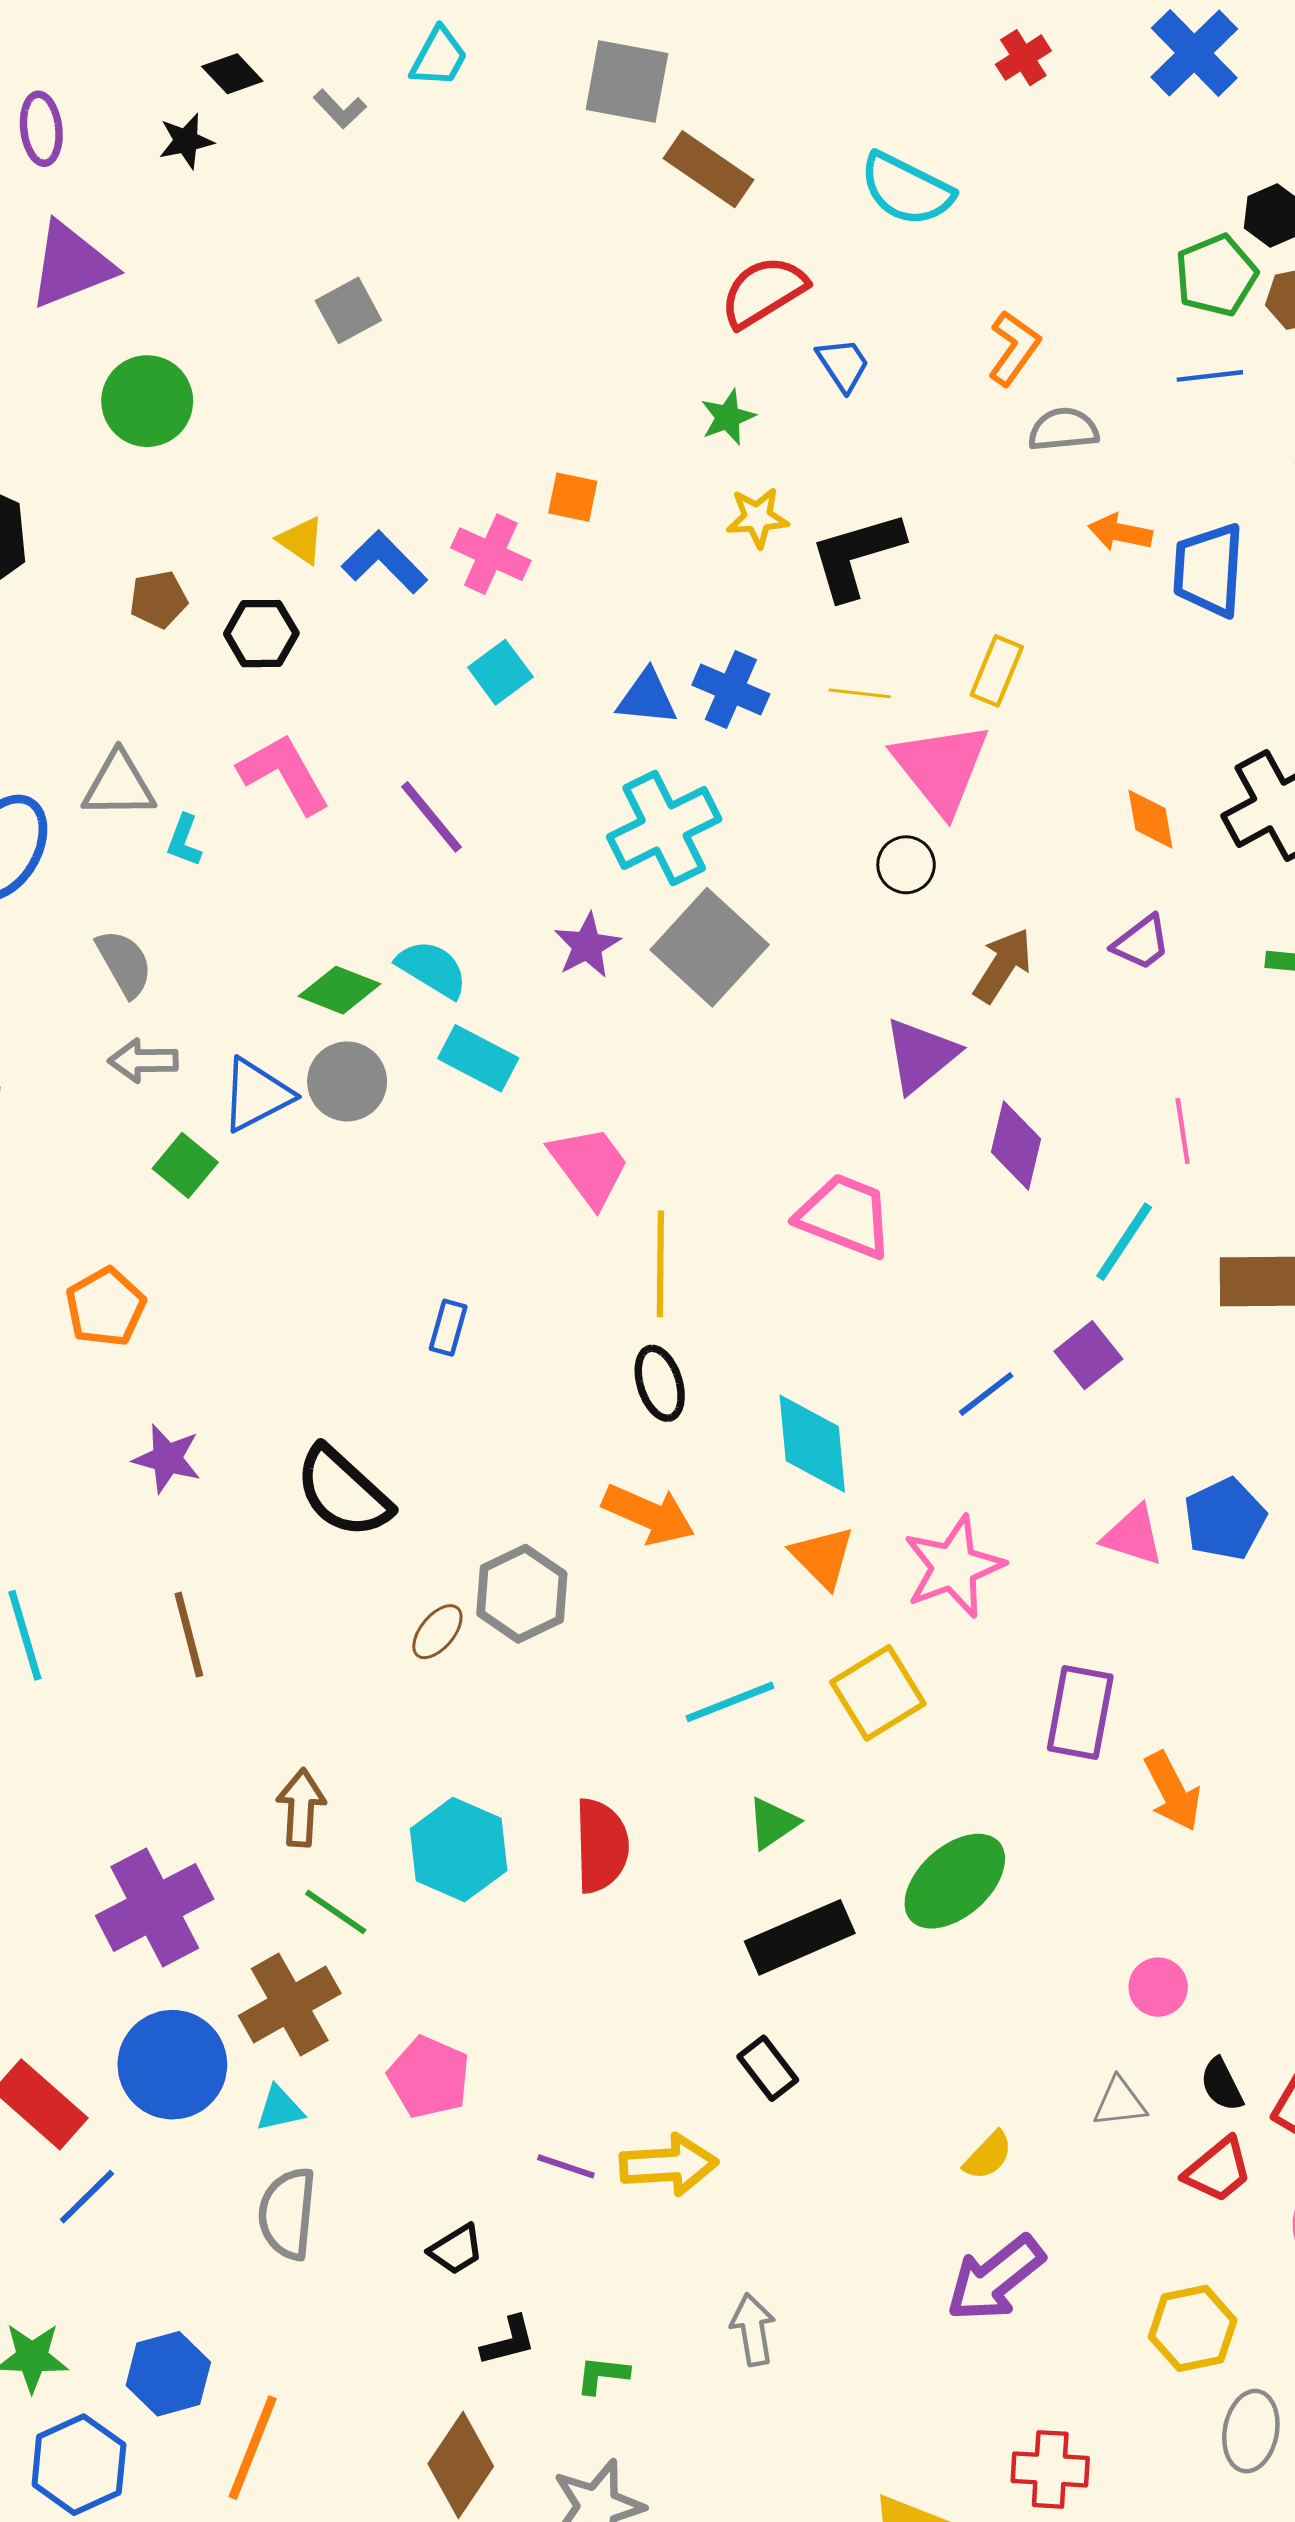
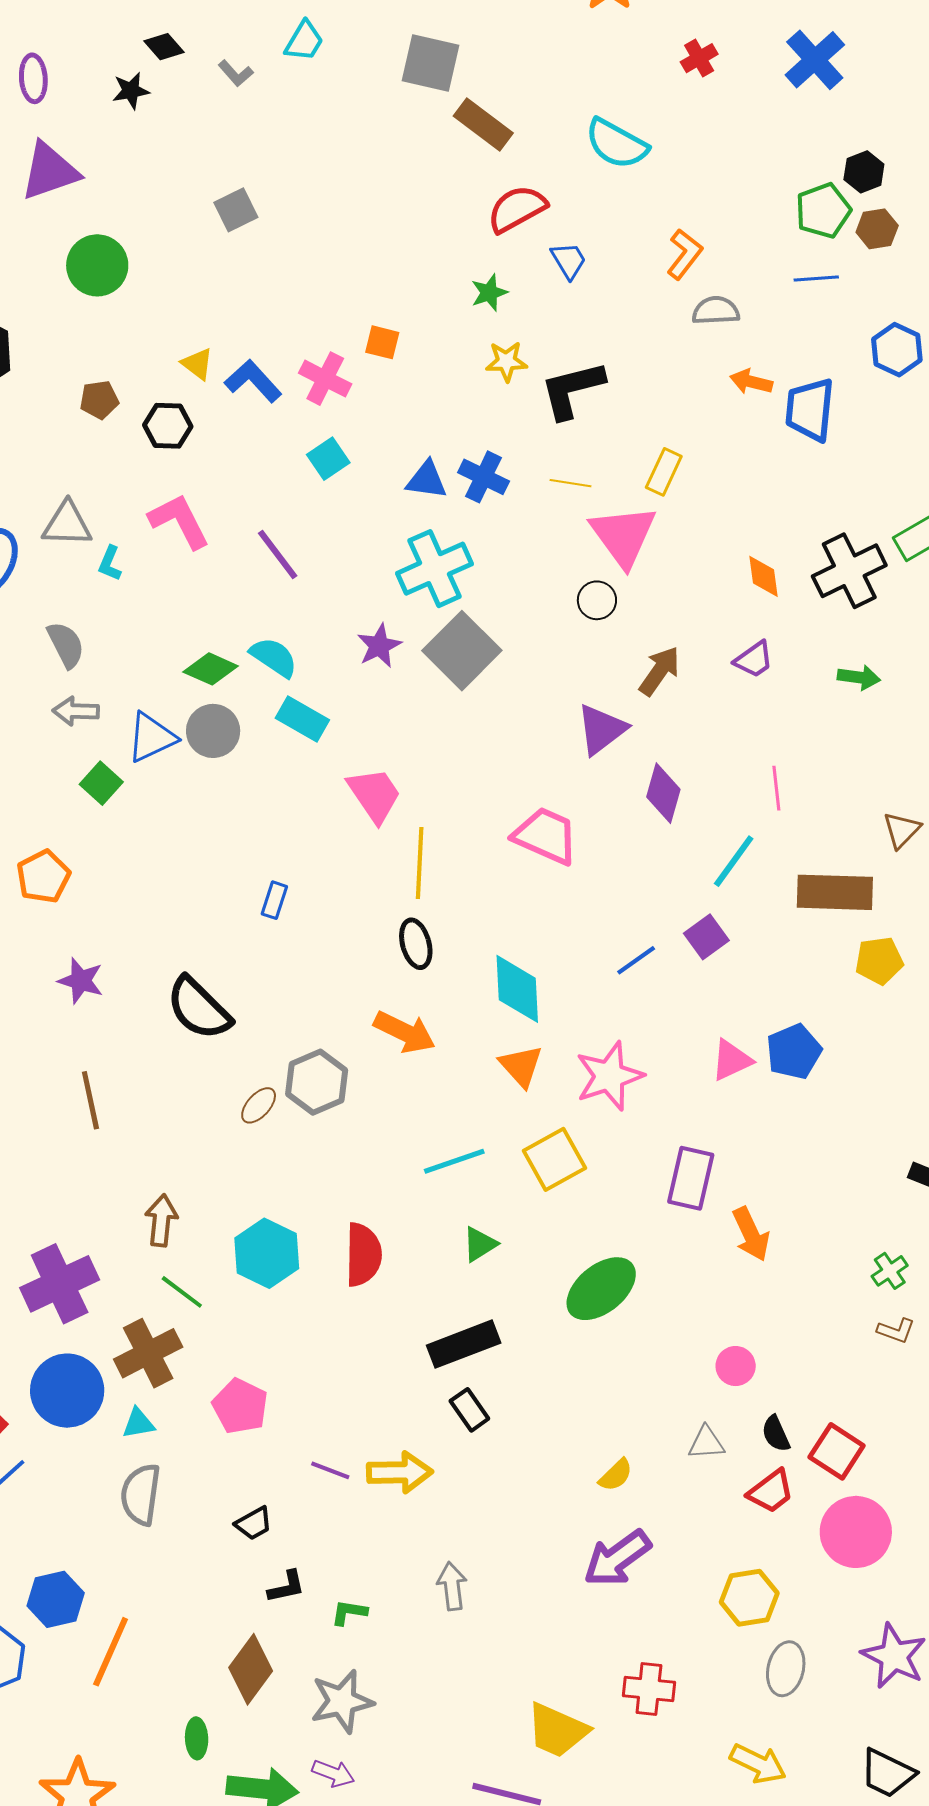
pink triangle: (1133, 1536) -> (731, 1060), turned -45
black rectangle: (800, 1937) -> (464, 1344), moved

